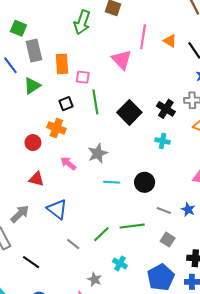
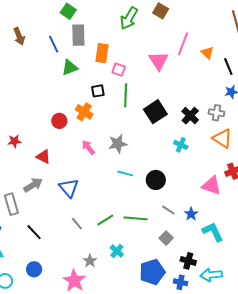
red triangle: (36, 179) -> (43, 157), moved

